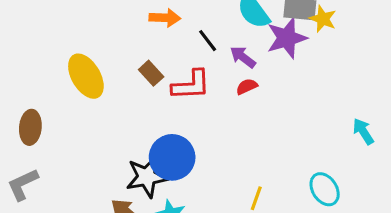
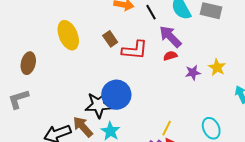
yellow star: (323, 19) -> (217, 67), moved
purple star: (287, 38) -> (193, 73), moved, size x0.6
black line: (208, 41) -> (151, 12), moved
purple arrow: (243, 57) -> (170, 37), size x1.4

